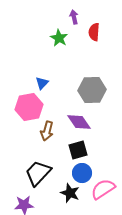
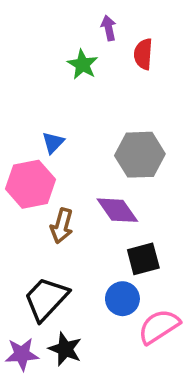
black square: (78, 150) -> (143, 259), moved
black star: (70, 193) -> (65, 349), moved

